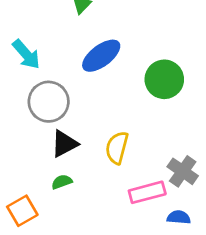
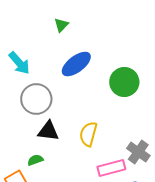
black triangle: (64, 144) -> (48, 131), turned 35
green semicircle: (62, 182) -> (35, 160), moved

